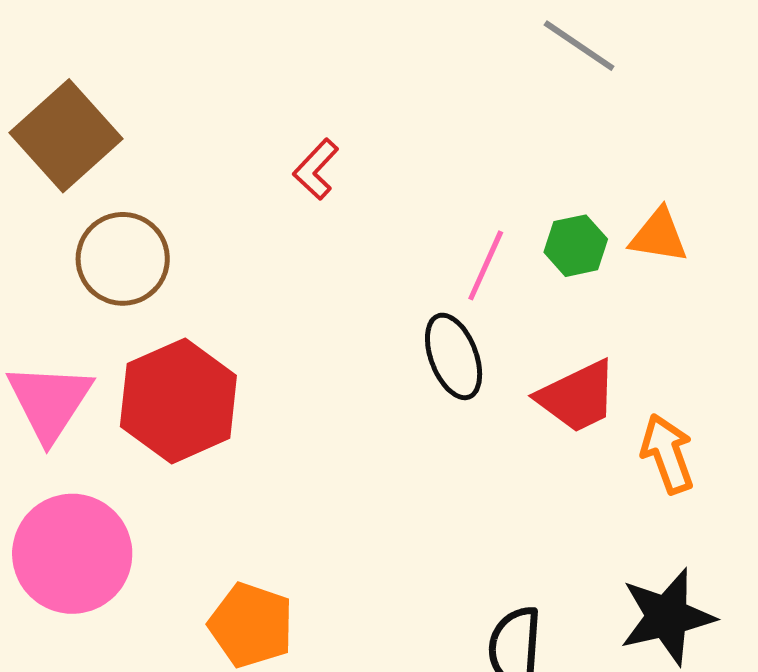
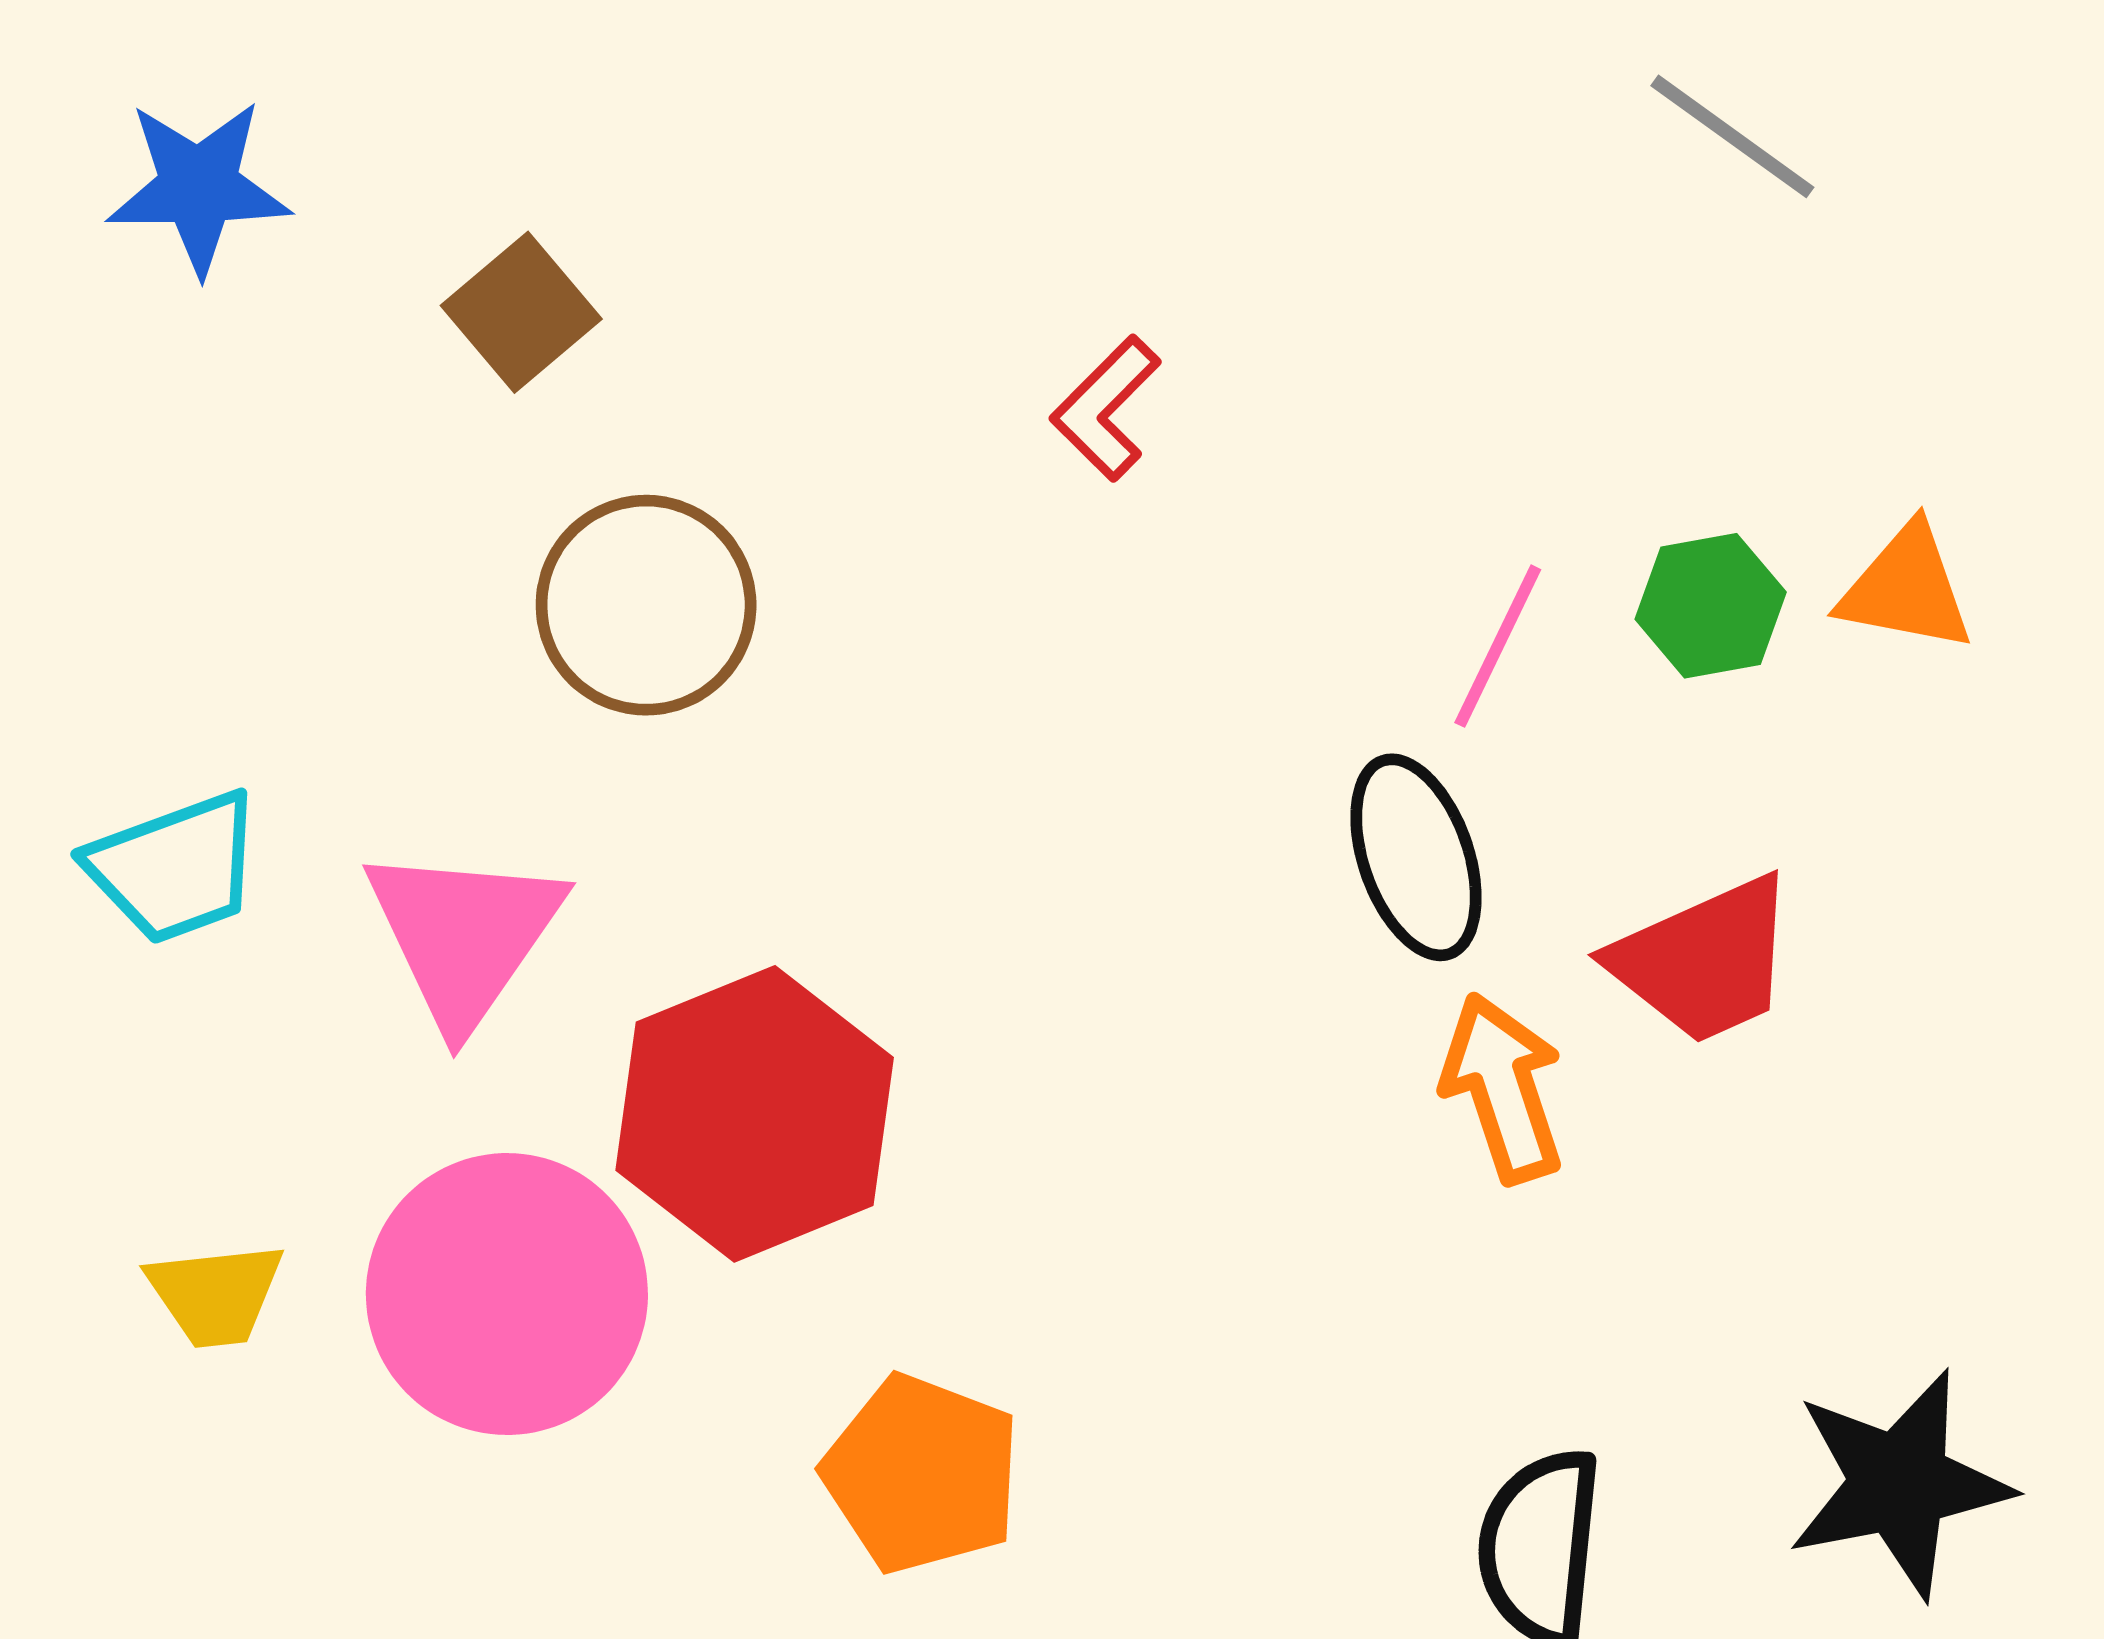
brown square: (66, 136) -> (521, 312), size x0.6
red hexagon: (178, 401) -> (755, 1114), moved
orange arrow: (667, 454) -> (1503, 1088), moved

